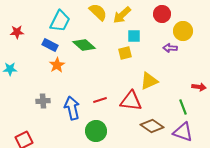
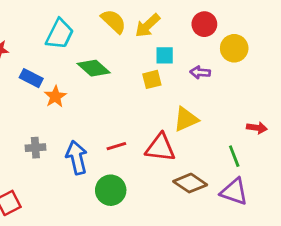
blue rectangle: (50, 45) -> (31, 78), moved
purple arrow: (170, 48) -> (200, 72), moved

